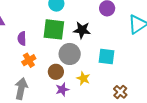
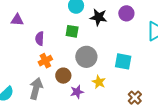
green square: (54, 29) -> (72, 31), size x0.6
black star: (82, 30) -> (99, 17), moved
brown circle: (56, 72) -> (63, 76), moved

